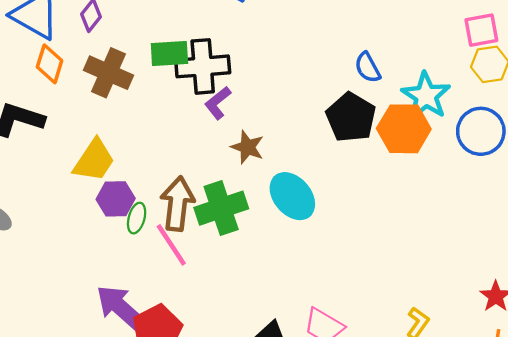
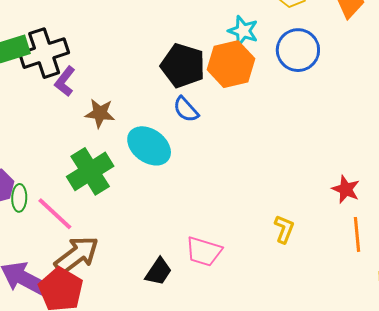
blue semicircle: (368, 68) -> (186, 109), moved
cyan star: (426, 96) -> (243, 31), size x0.7
brown arrow: (177, 204) -> (77, 255), moved, turned 60

